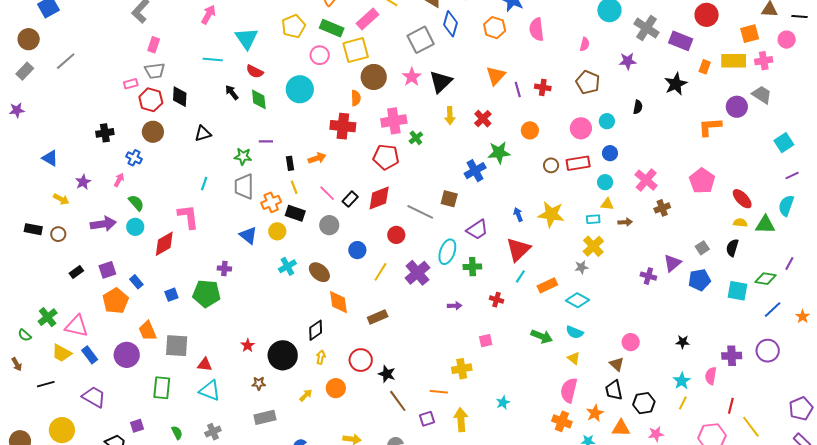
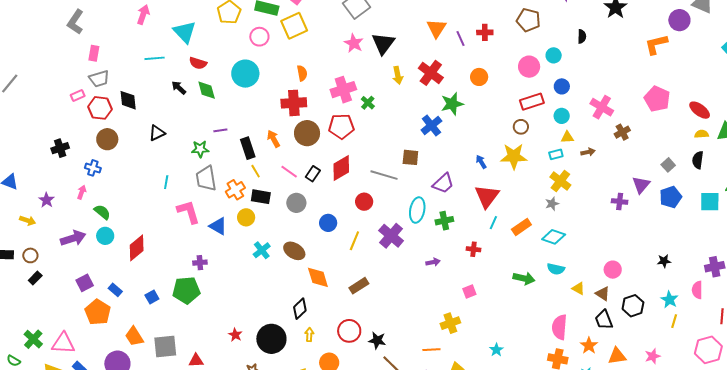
brown circle: (374, 77) -> (307, 133), moved
red cross: (483, 119) -> (431, 73), size x1.4
orange arrow: (317, 158) -> (273, 139), turned -90
black rectangle: (290, 163) -> (248, 148), size x1.5
brown circle: (551, 165) -> (521, 127), moved
pink L-shape: (188, 217) -> (188, 212), moved
black rectangle: (76, 272) -> (35, 278), moved
yellow triangle: (574, 358) -> (578, 288), moved
black hexagon: (644, 403) -> (633, 306), moved

